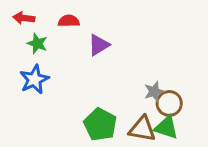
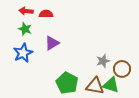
red arrow: (24, 18) -> (26, 11), moved
purple triangle: (99, 45) -> (52, 43), moved
brown circle: (169, 103) -> (122, 69), moved

